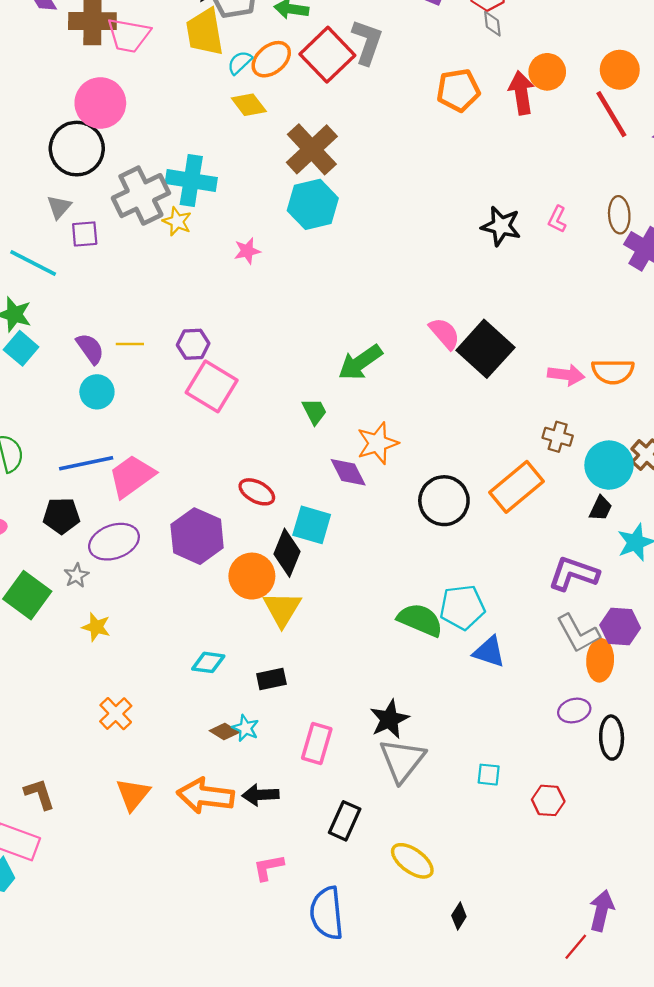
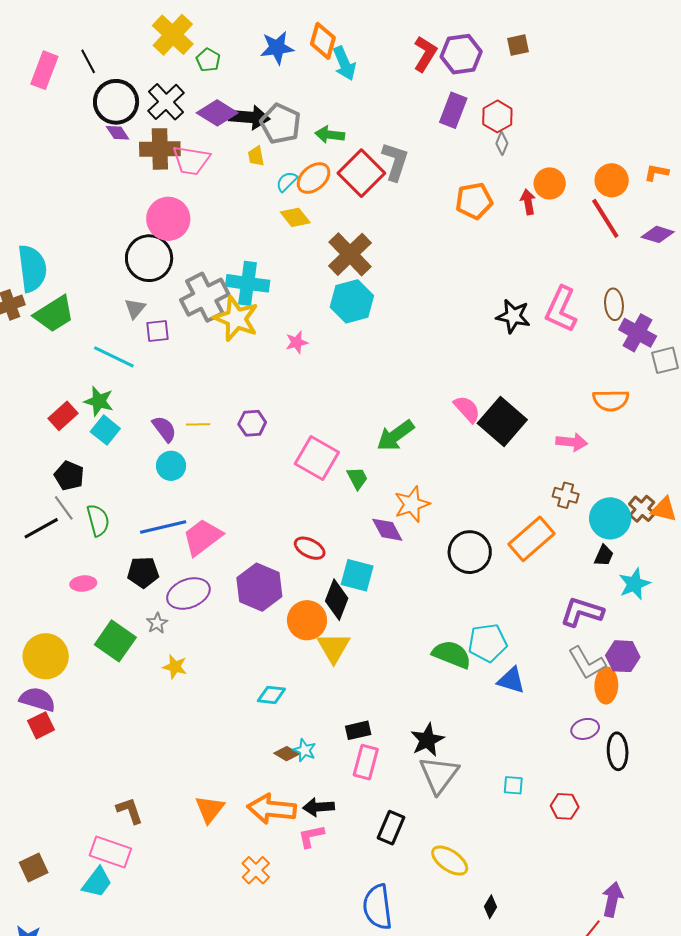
gray diamond: (492, 24) -> (502, 143), turned 30
yellow trapezoid: (205, 32) -> (256, 156), size x0.5
red arrow: (521, 93) -> (528, 202), size x0.7
pink L-shape: (557, 219) -> (561, 309), size x2.0
yellow star: (177, 221) -> (236, 319), size x1.8
orange semicircle: (613, 371) -> (611, 400), moved
pink square: (212, 386) -> (317, 458), moved
black rectangle: (271, 679) -> (358, 730), moved
orange cross: (116, 714) -> (256, 870), moved
pink L-shape: (268, 867) -> (311, 836), moved

